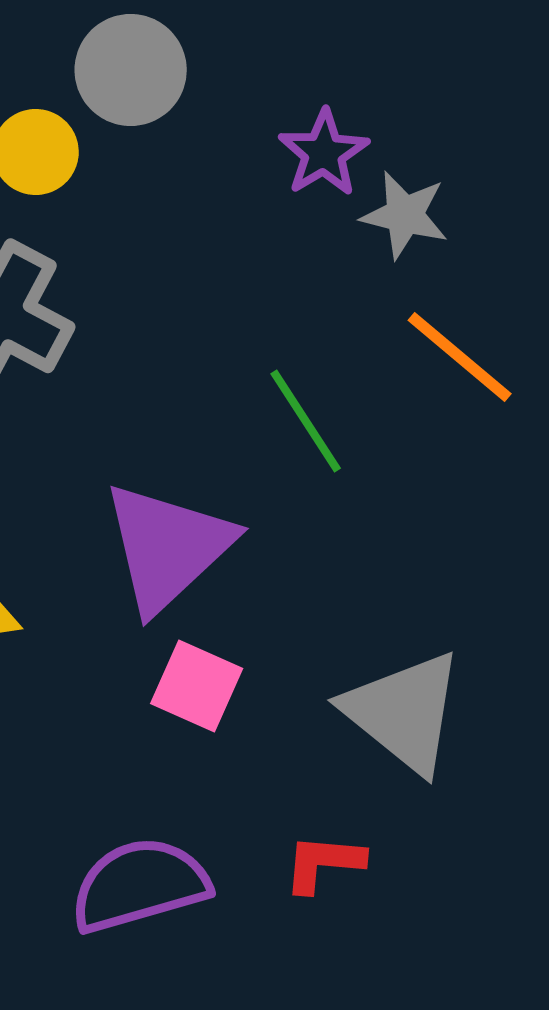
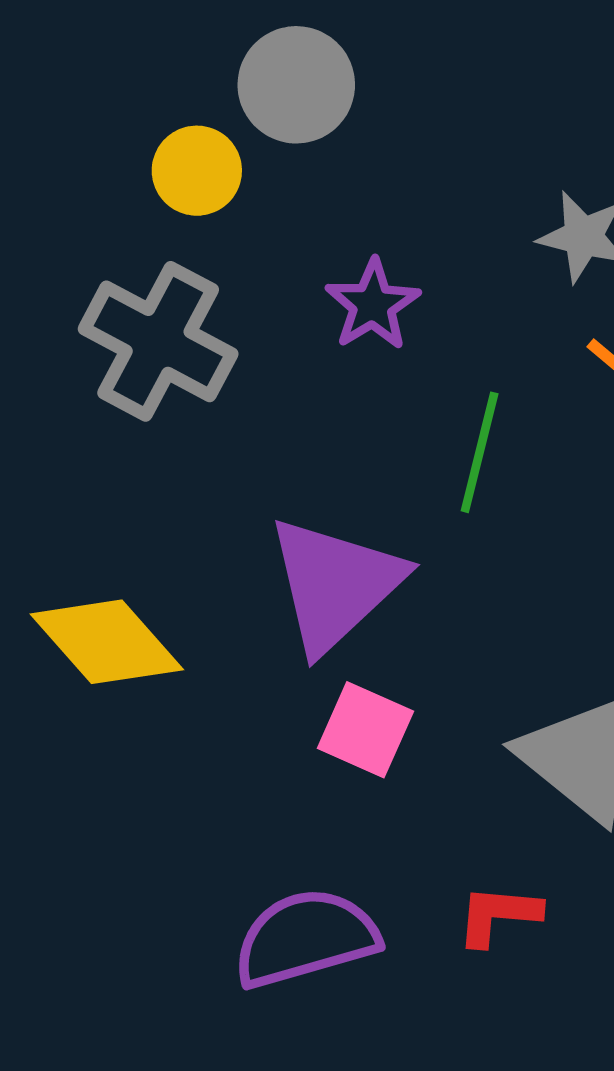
purple star: (324, 153) -> (373, 305), moved
green line: (306, 421) -> (480, 452), turned 47

